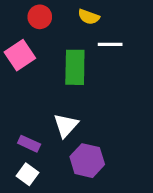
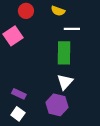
green rectangle: (75, 67) -> (64, 53), moved
white triangle: (66, 125) -> (65, 82), moved

